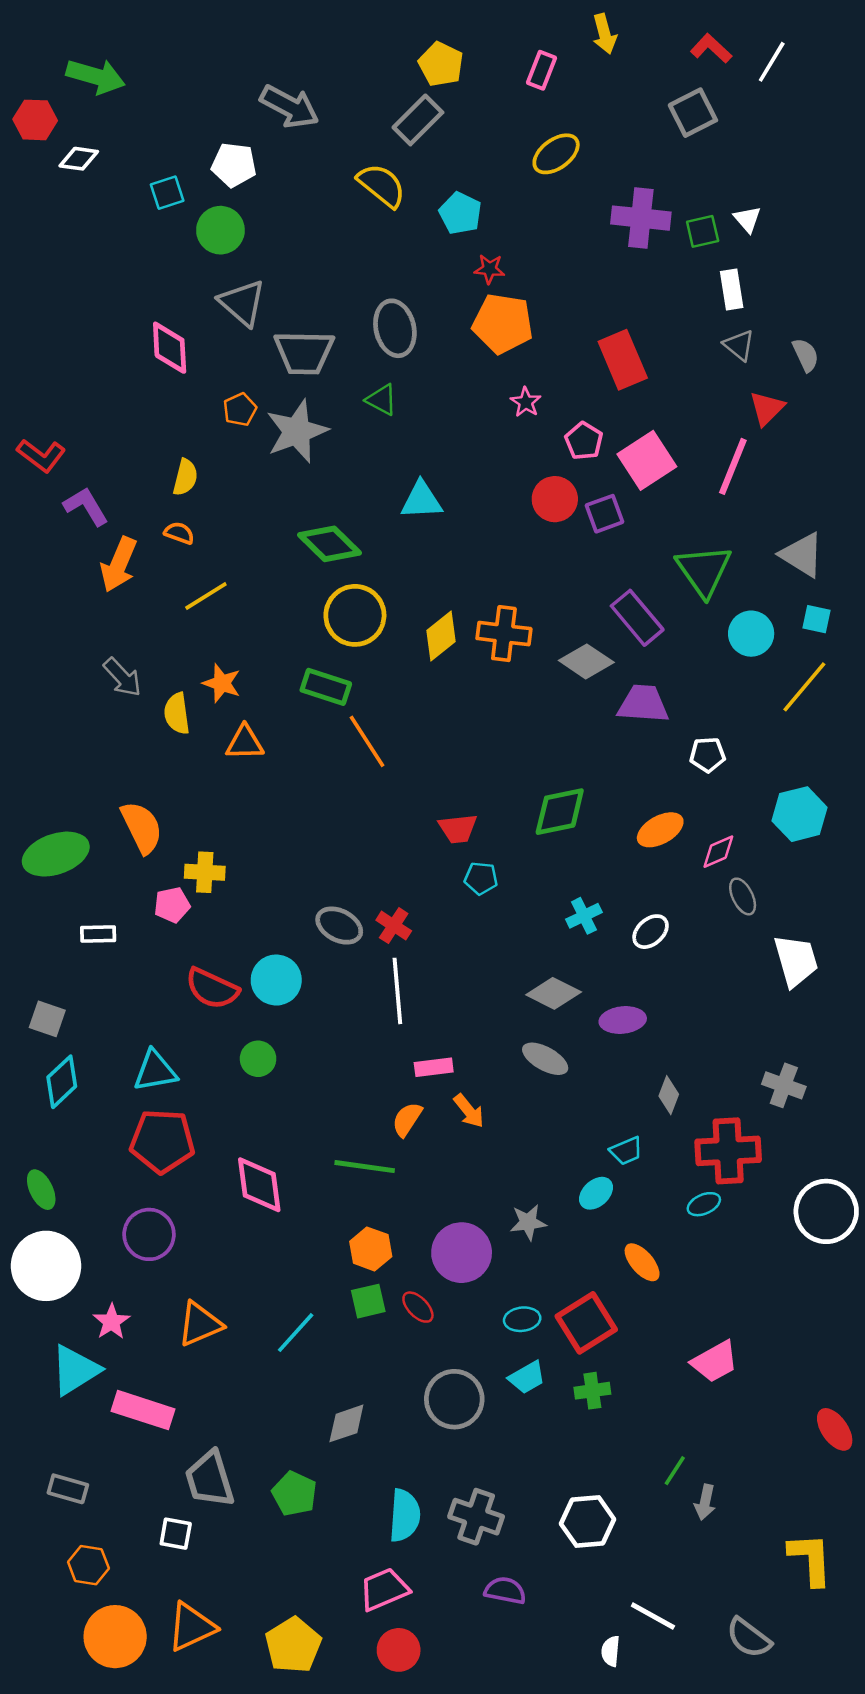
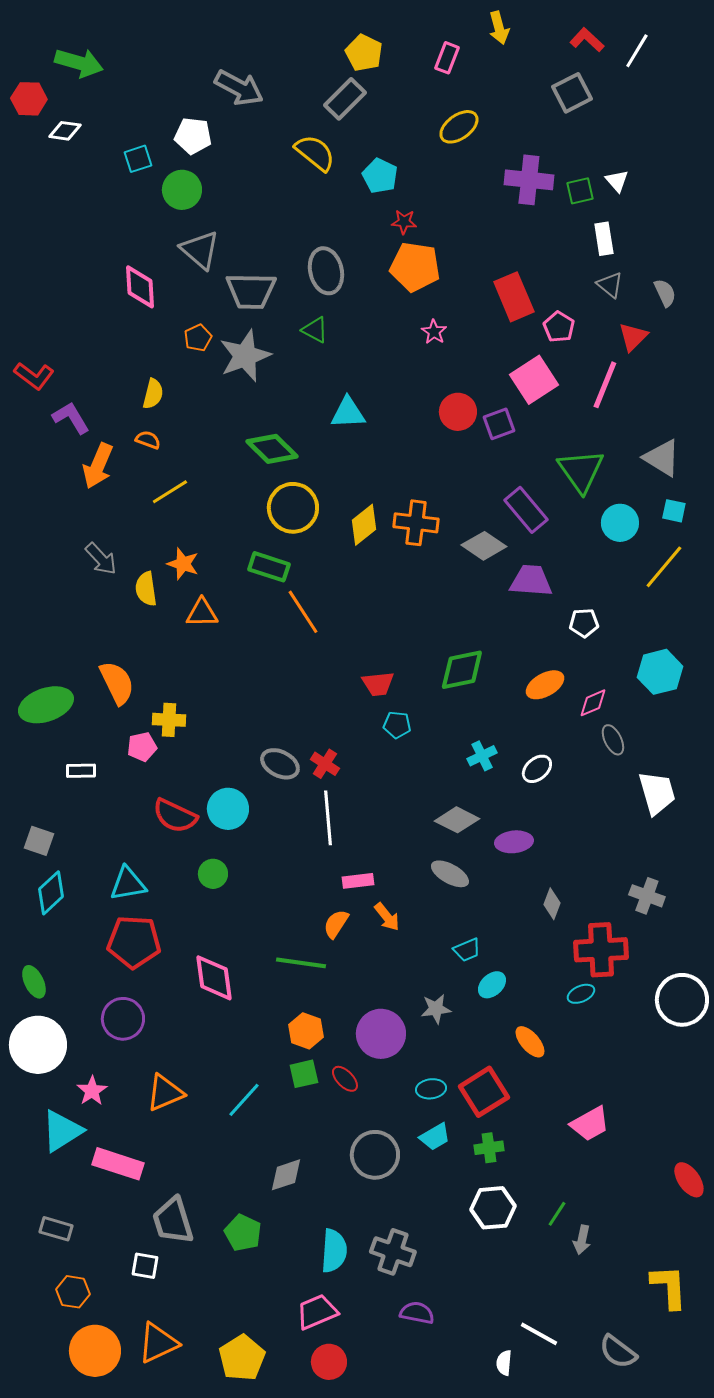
pink pentagon: (584, 441) -> (559, 327), moved
cyan trapezoid: (626, 1151) -> (467, 950), moved
white hexagon: (588, 1522) -> (493, 1208), moved

